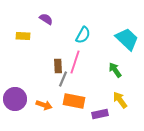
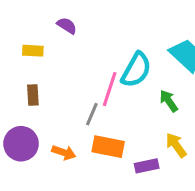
cyan semicircle: (83, 35) -> (136, 70), moved, size x1.4
brown rectangle: (58, 66) -> (33, 95), moved

